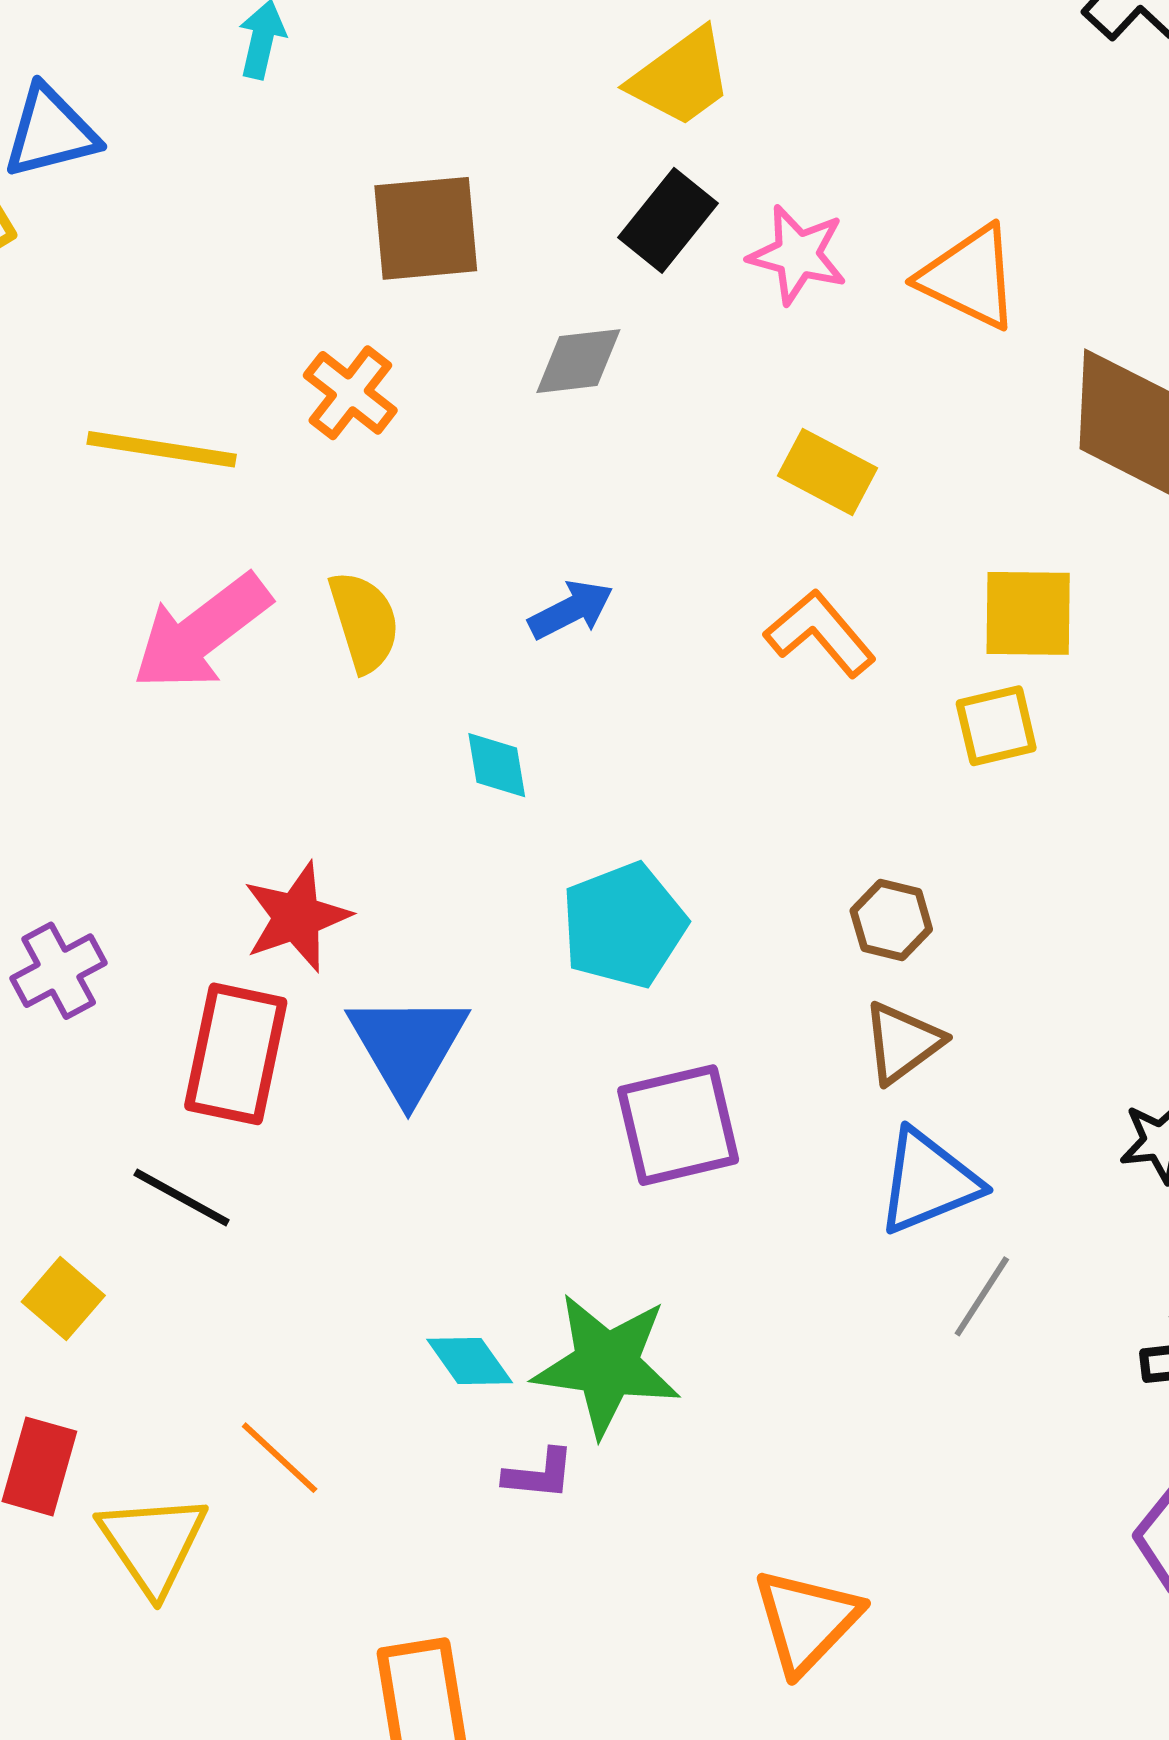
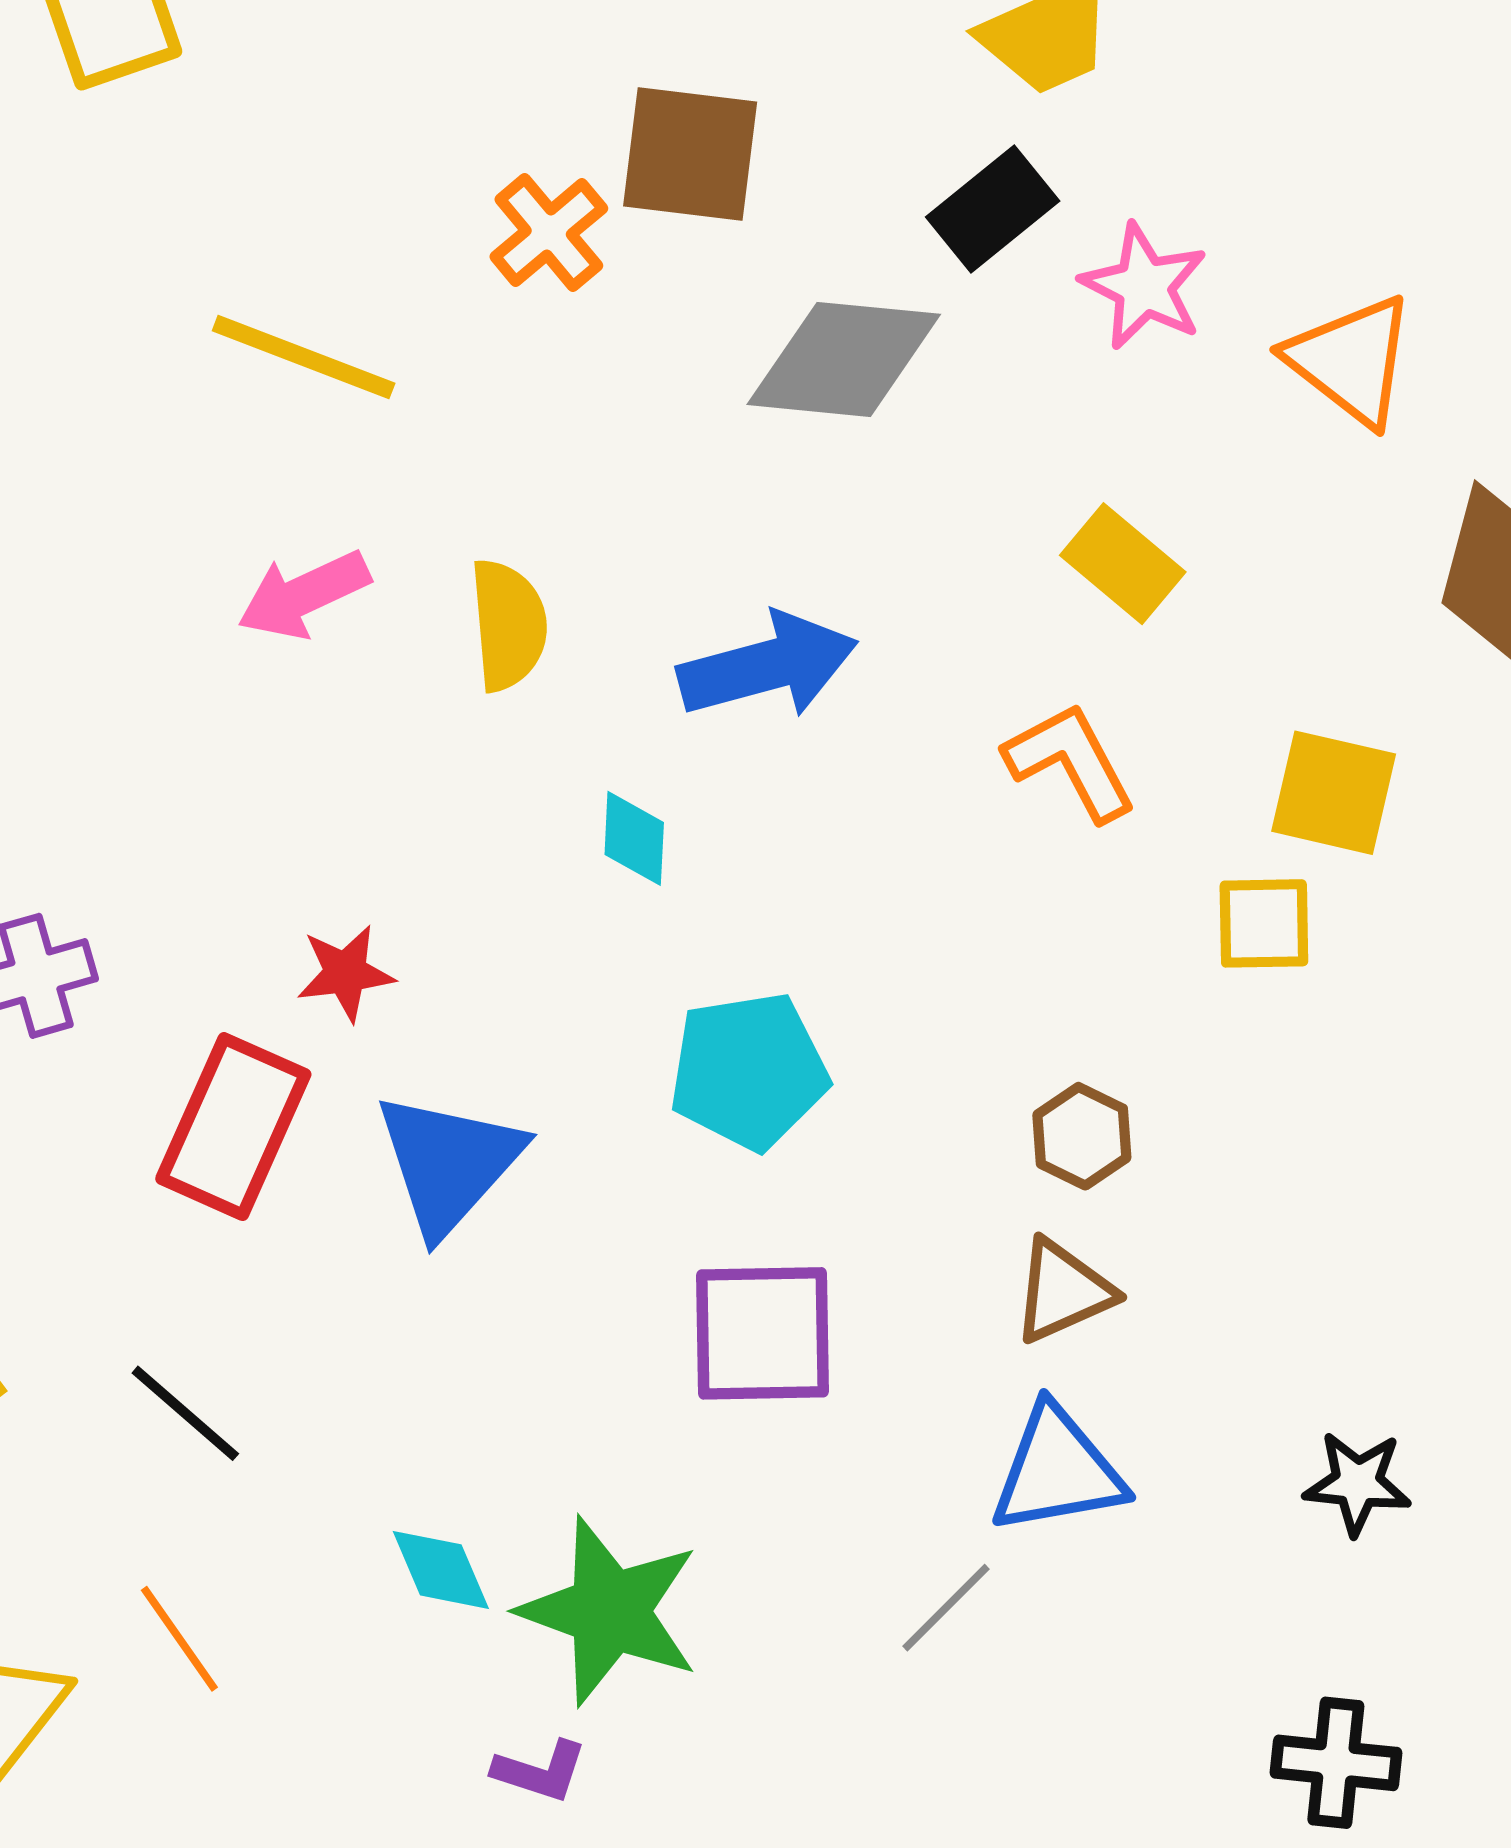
gray diamond: (578, 361) -> (844, 359), size x1.6
orange cross: (350, 393) -> (549, 232), moved
blue arrow: (571, 610) -> (768, 666), size x1.6
pink arrow: (201, 632) -> (304, 595), size x0.7
red star: (297, 917) -> (345, 973), size x0.7
black line: (182, 1197) -> (185, 1413), moved
gray line: (982, 1296) -> (946, 1608), moved
purple L-shape: (539, 1474) -> (540, 1771), moved

